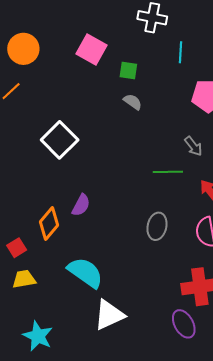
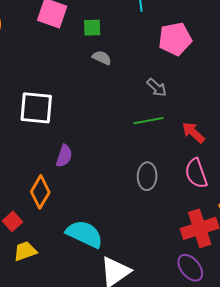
white square: (60, 140) -> (36, 108), turned -30
gray arrow: (193, 146) -> (157, 87), moved
purple semicircle: (81, 205) -> (64, 156), moved

